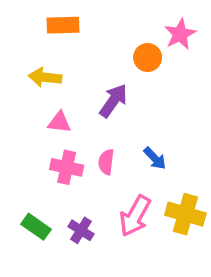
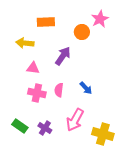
orange rectangle: (63, 25) -> (46, 22), moved
yellow cross: (185, 214) -> (103, 134), moved

